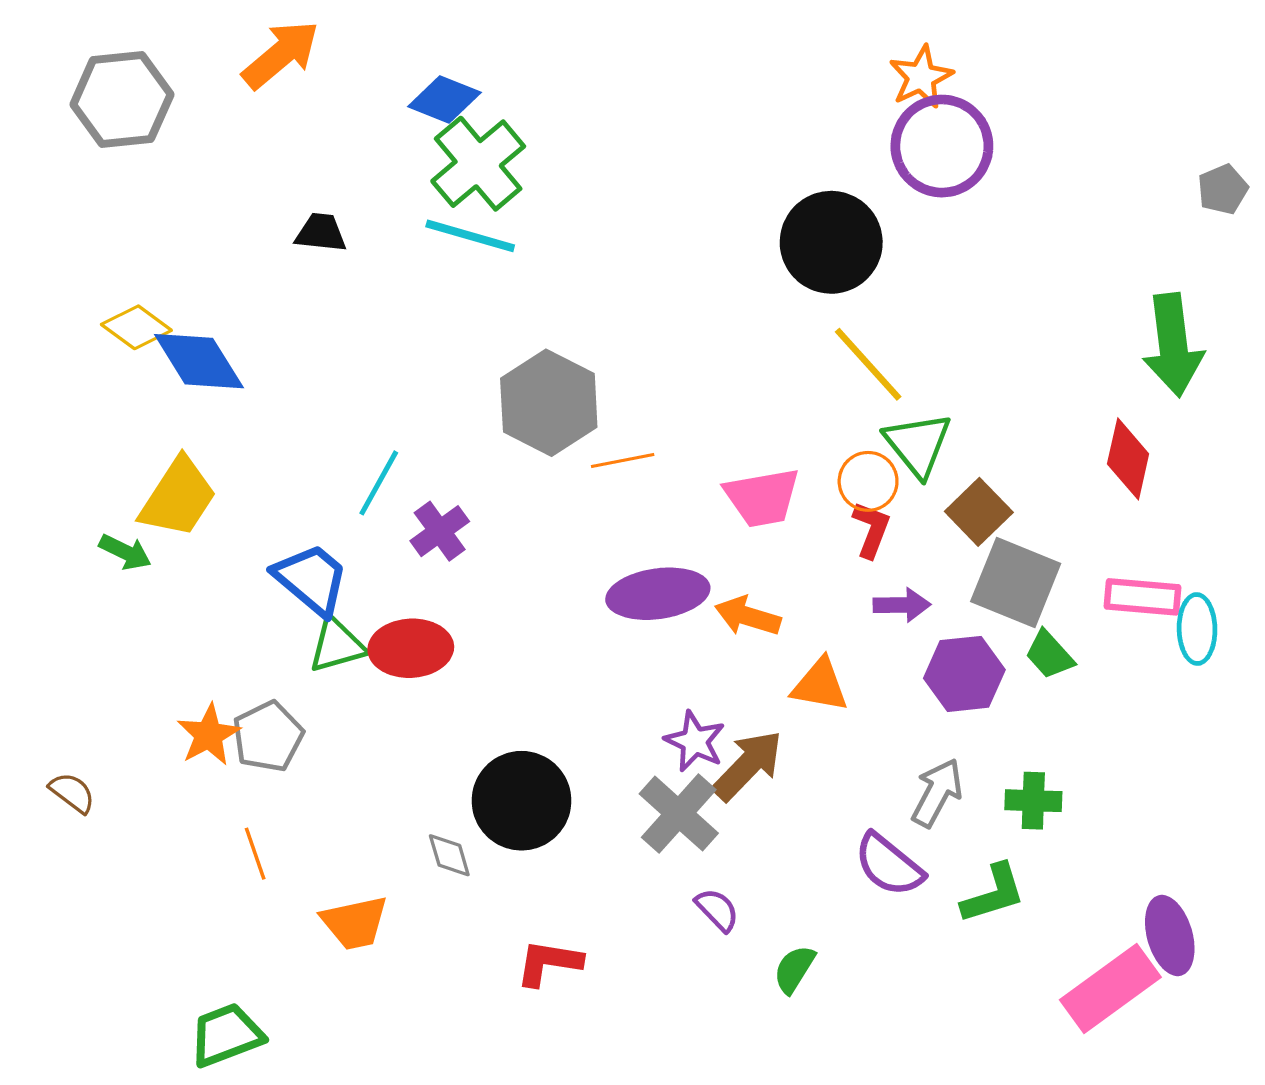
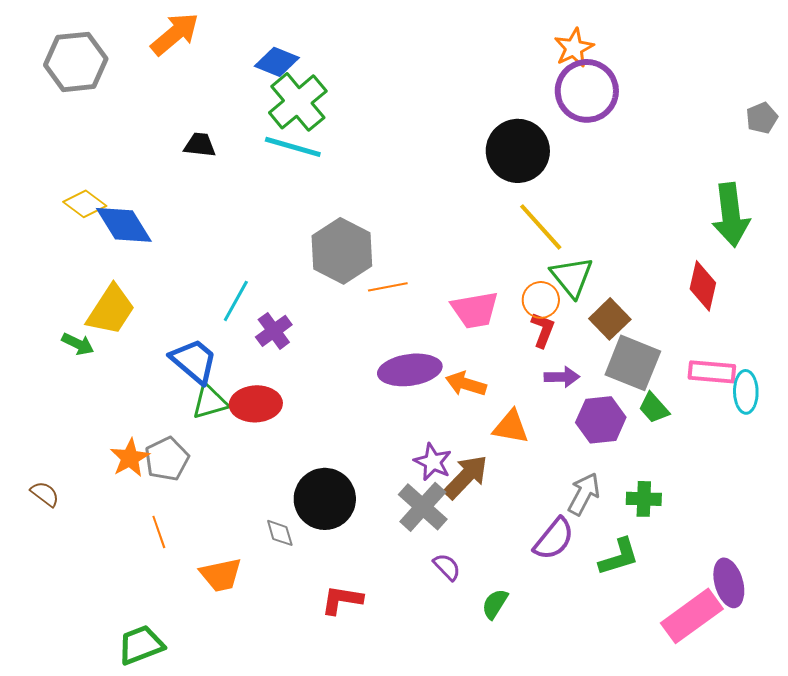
purple semicircle: (889, 865) -> (554, 539), turned -90

